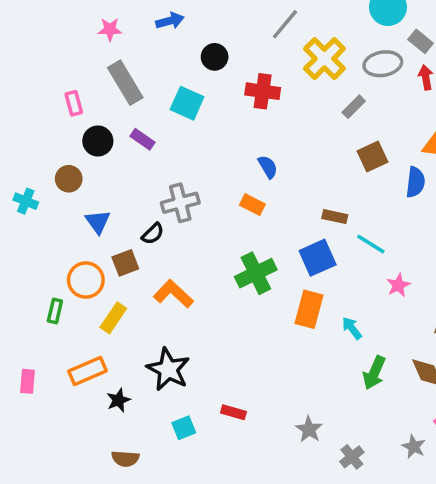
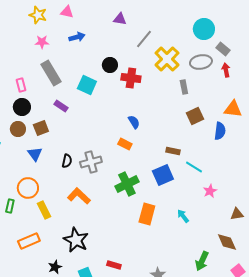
black circle: (215, 57) -> (110, 65), moved
gray rectangle: (354, 107) -> (184, 87), turned -56
black circle: (98, 141) -> (22, 107), moved
gray cross: (180, 203) -> (91, 162), moved
black semicircle: (153, 234) -> (67, 161), turned -32
brown square: (125, 263) -> (41, 128), moved
orange rectangle: (309, 309) -> (147, 214), moved
yellow rectangle: (113, 318) -> (44, 210), turned -60
green arrow: (374, 373) -> (202, 261), moved
black star: (118, 400) -> (55, 267), moved

